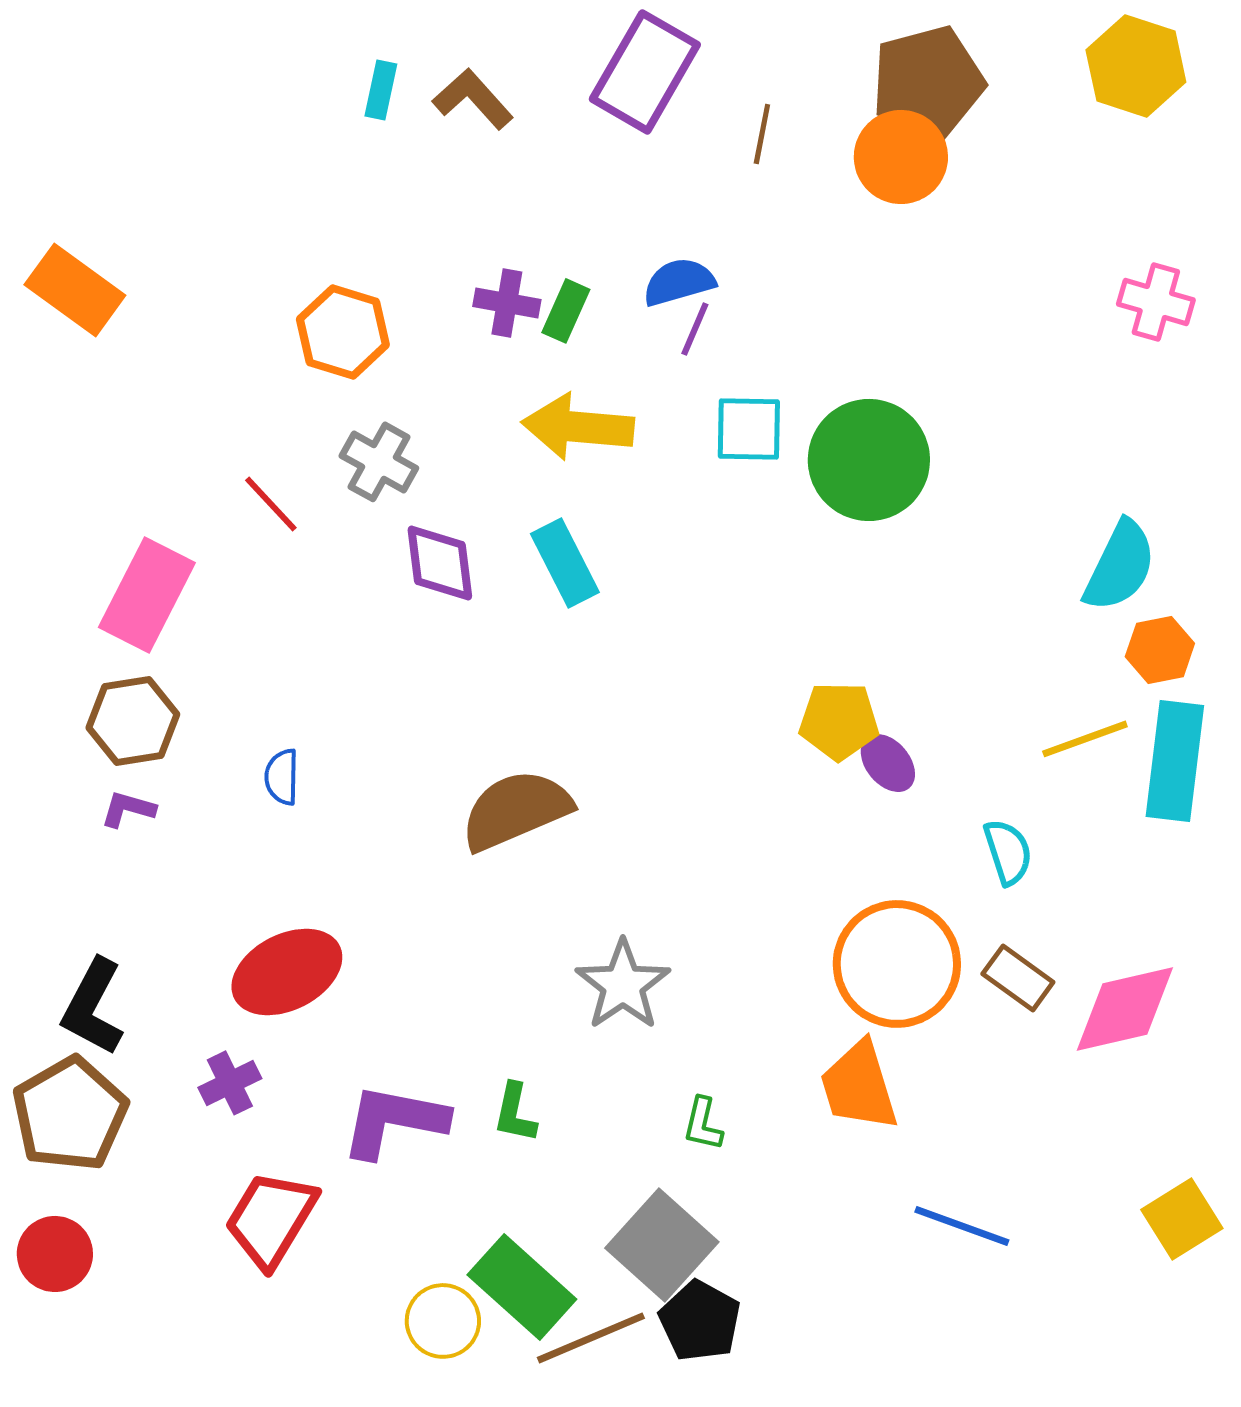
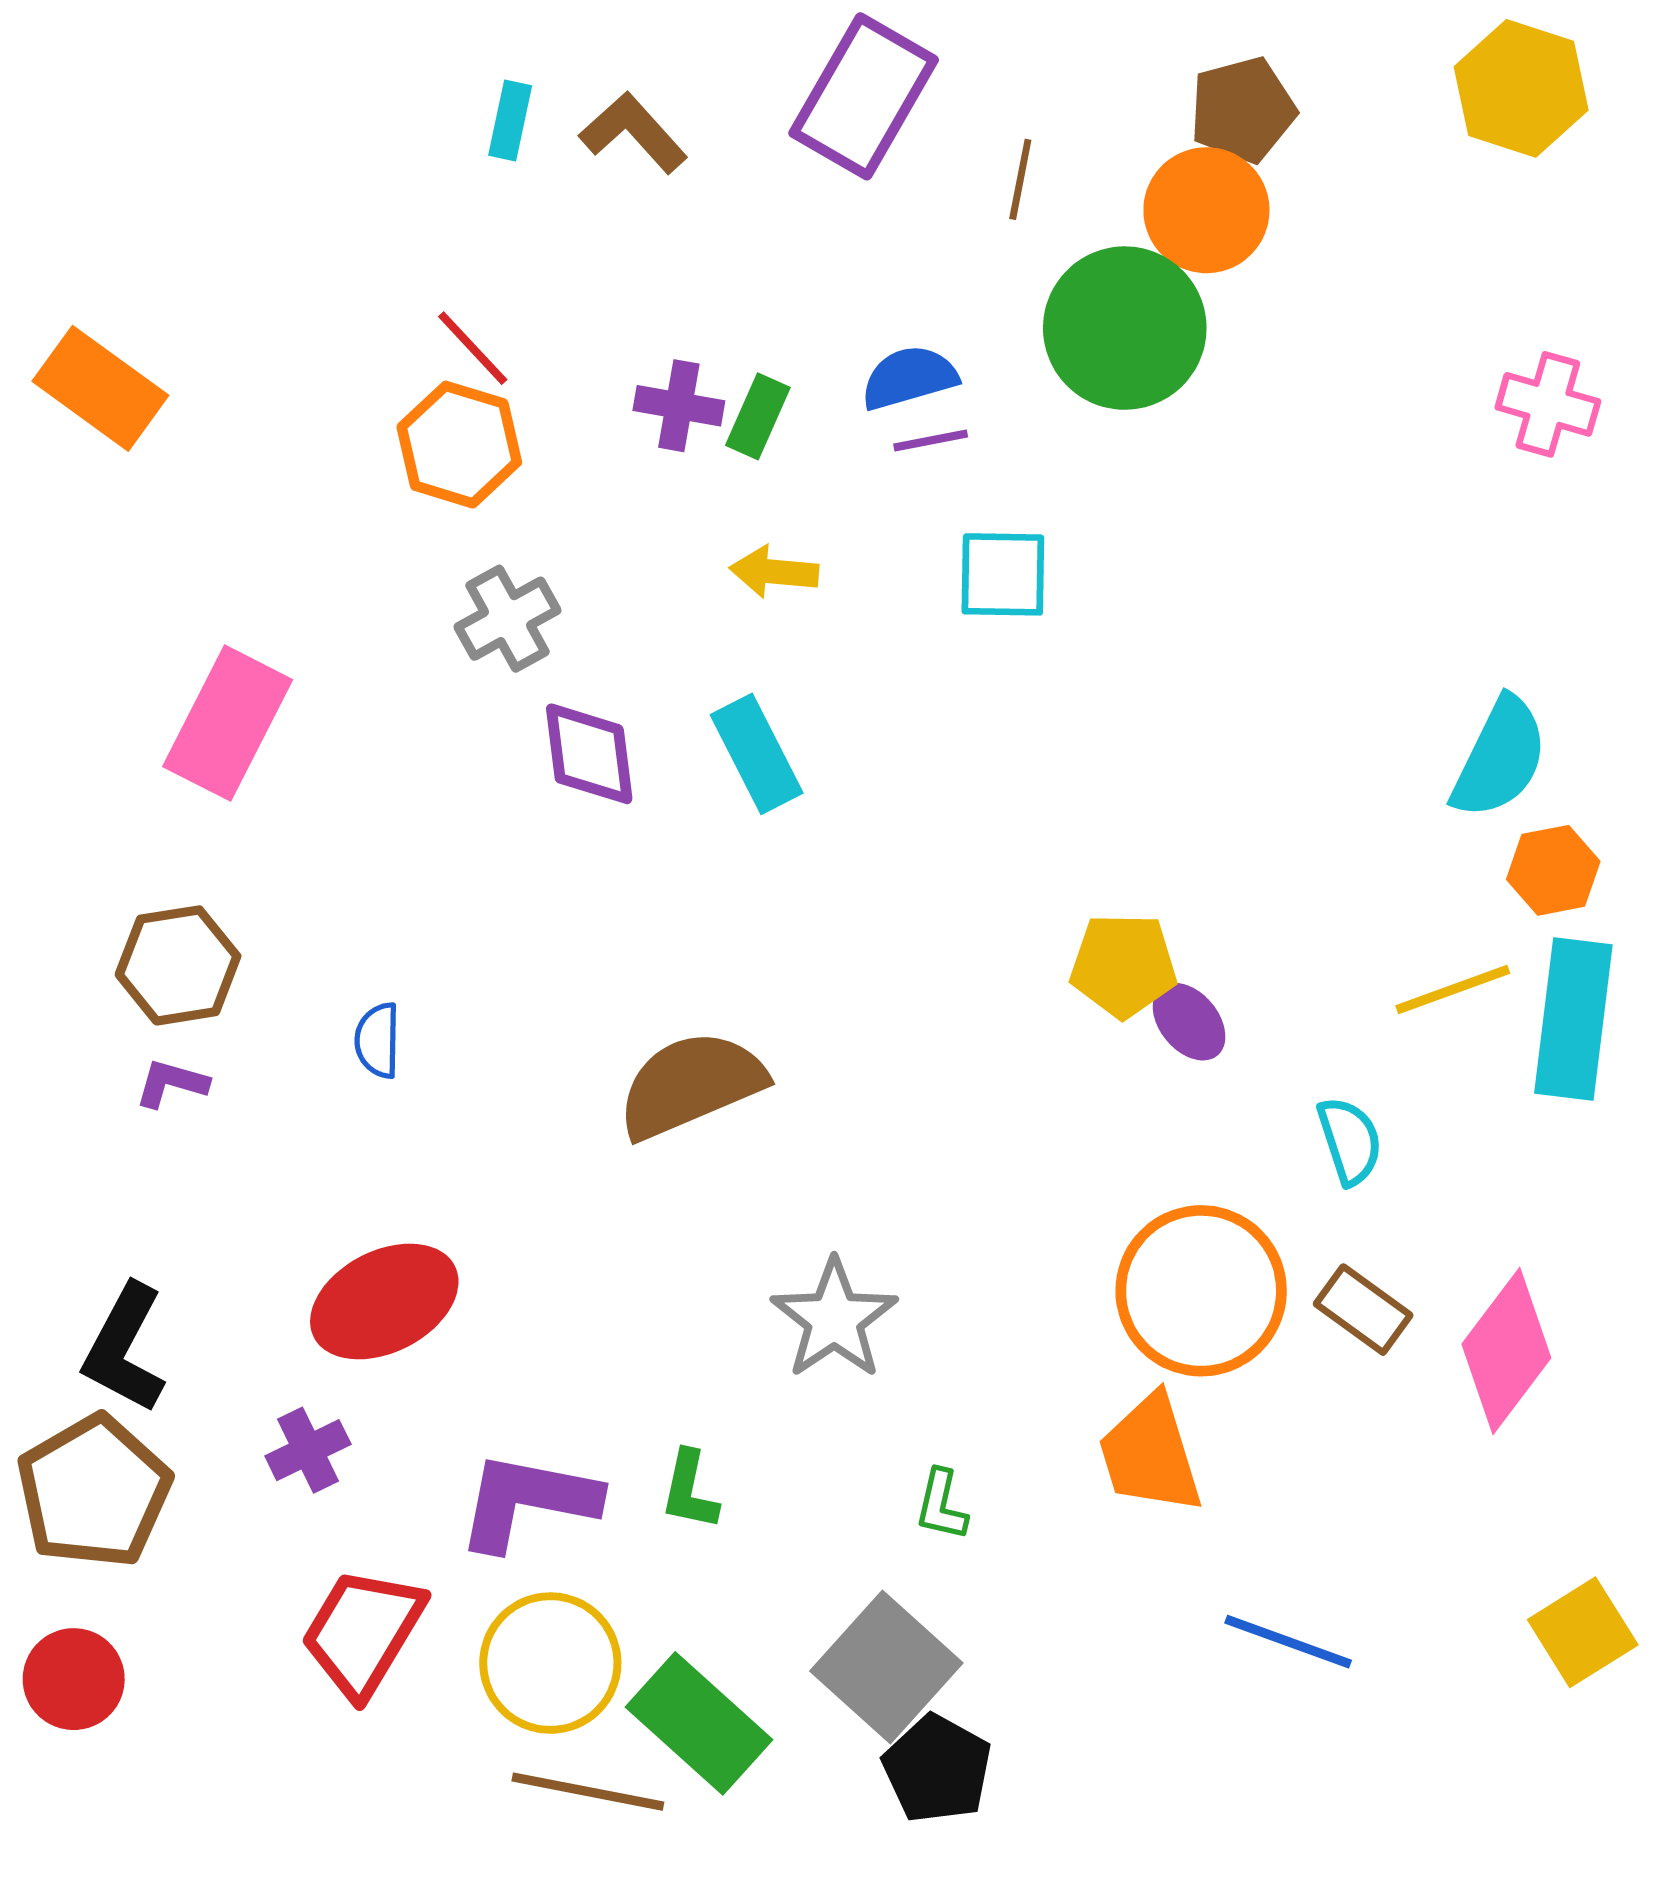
brown pentagon: (928, 82) -> (1243, 110), size x0.7
purple line: (695, 329) -> (931, 441), turned 56
yellow arrow: (578, 427) -> (774, 572), size x0.6
green circle: (869, 460) -> (1125, 328), moved
gray cross: (379, 462) -> (507, 619), turned 32
red line: (271, 504) -> (473, 348), moved
pink rectangle: (147, 595) -> (228, 723), moved
pink diamond: (1125, 1009) -> (1506, 1351), turned -40
yellow circle: (443, 1321) -> (550, 1663), moved, size x1.4
brown line: (591, 1338) -> (588, 1792), moved, turned 34

